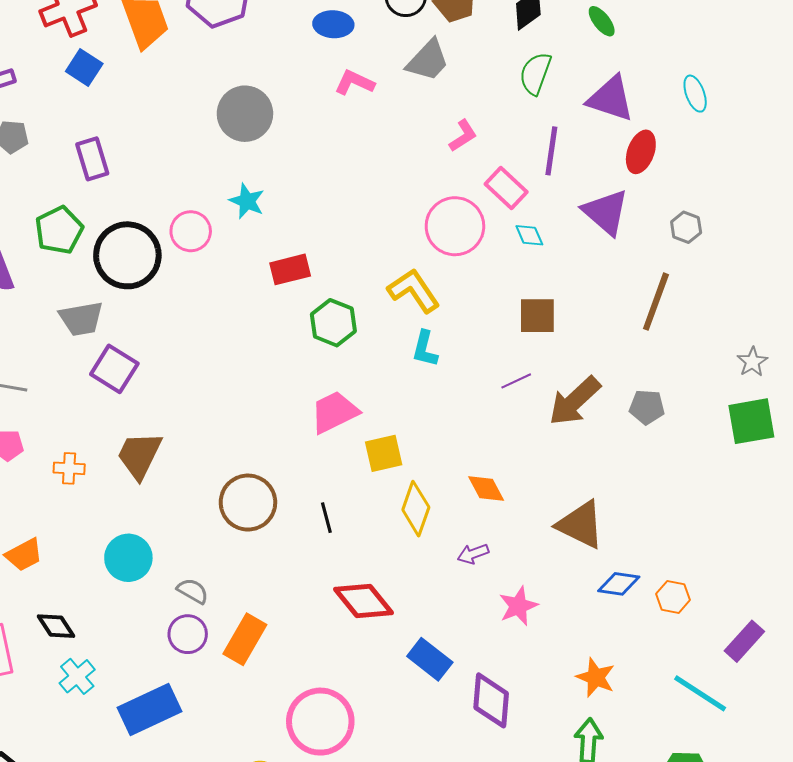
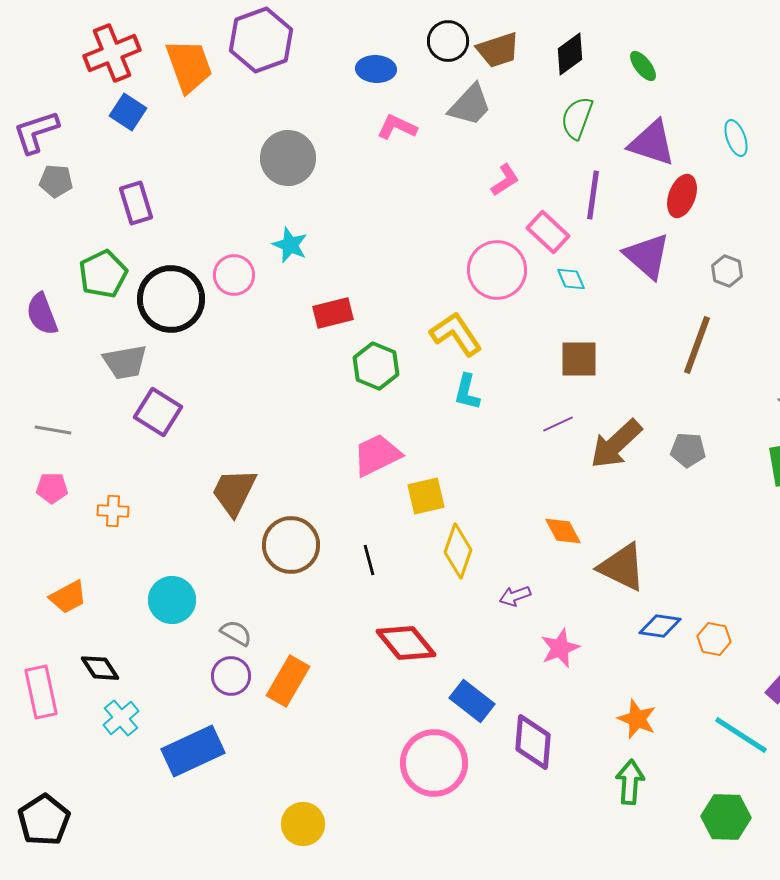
brown trapezoid: (139, 455) -> (234, 492), moved
orange diamond: (486, 488) -> (563, 531), moved
pink circle: (320, 722) -> (434, 763), moved

